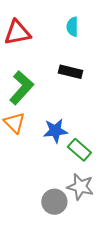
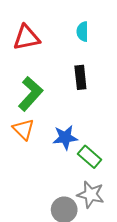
black rectangle: (70, 72) -> (80, 77), turned 70

